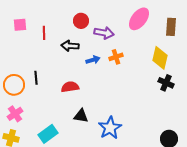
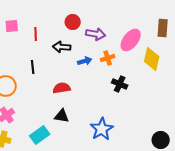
pink ellipse: (139, 19) -> (131, 40), moved
black line: (36, 78) -> (33, 67), moved
black cross: (166, 83) -> (120, 84), moved
black triangle: (81, 116) -> (62, 116), moved

